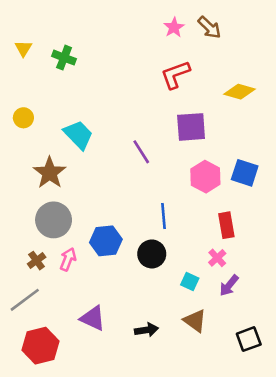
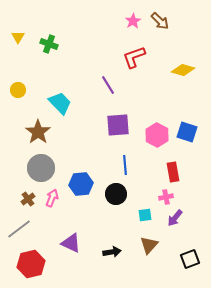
purple square: (191, 127) -> (118, 125), moved
purple line: (141, 152) -> (108, 85), moved
pink cross: (217, 258) -> (166, 197), turned 32
cyan square: (190, 281) -> (145, 215), turned -32
brown triangle: (195, 321) -> (149, 245), turned 36

